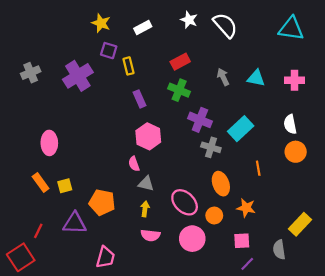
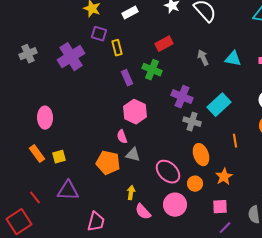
green cross: (179, 90) -> (152, 70), moved
orange pentagon: (102, 202) -> (108, 163), moved
orange star: (246, 208) -> (224, 177), turned 30
yellow arrow: (145, 209) -> (131, 193), moved
red line: (38, 231) -> (35, 198), turned -64
pink semicircle: (150, 235) -> (143, 212), moved, turned 42

